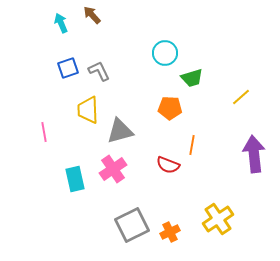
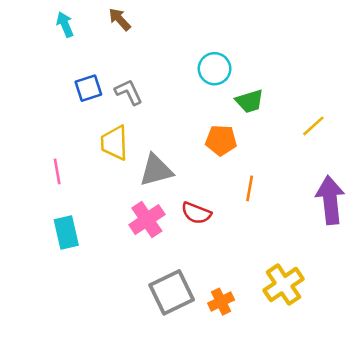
cyan arrow: (61, 23) -> (65, 24), moved
red semicircle: (168, 165) -> (196, 213), moved
cyan rectangle: (75, 179) -> (66, 233), moved

